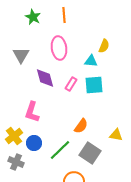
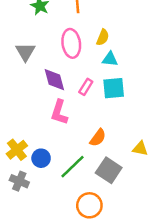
yellow semicircle: (104, 46) -> (103, 37), moved
pink L-shape: (32, 112) -> (59, 112), moved

